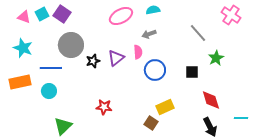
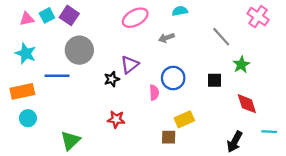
cyan semicircle: (153, 10) -> (180, 11), moved
pink triangle: (24, 17) -> (27, 19), turned -32
pink semicircle: (138, 52) -> (154, 93), moved
black star: (93, 61) -> (112, 79), moved
cyan circle: (49, 91) -> (28, 118), moved
red diamond: (211, 100) -> (247, 104), moved
brown square: (151, 123) -> (169, 137), turned -32
black arrow: (210, 127) -> (235, 142), turned 54

